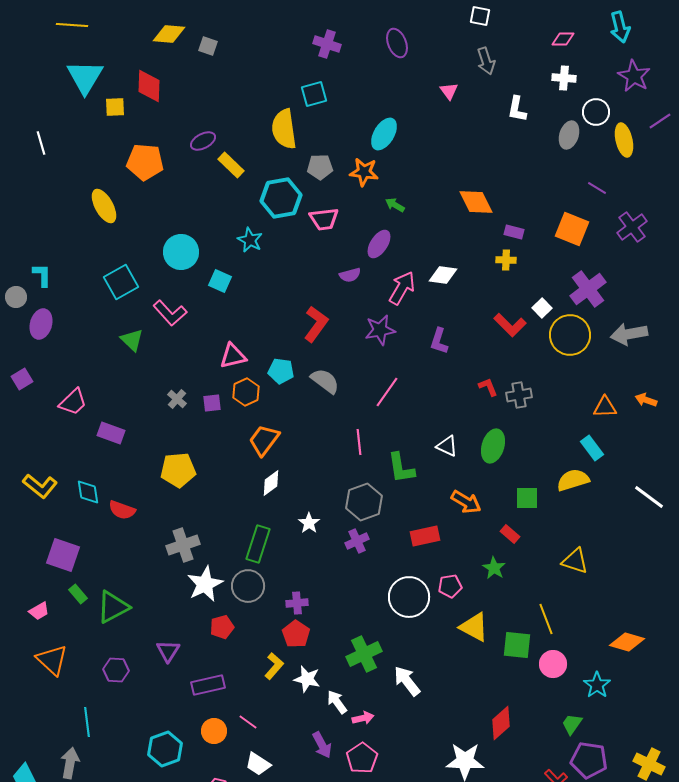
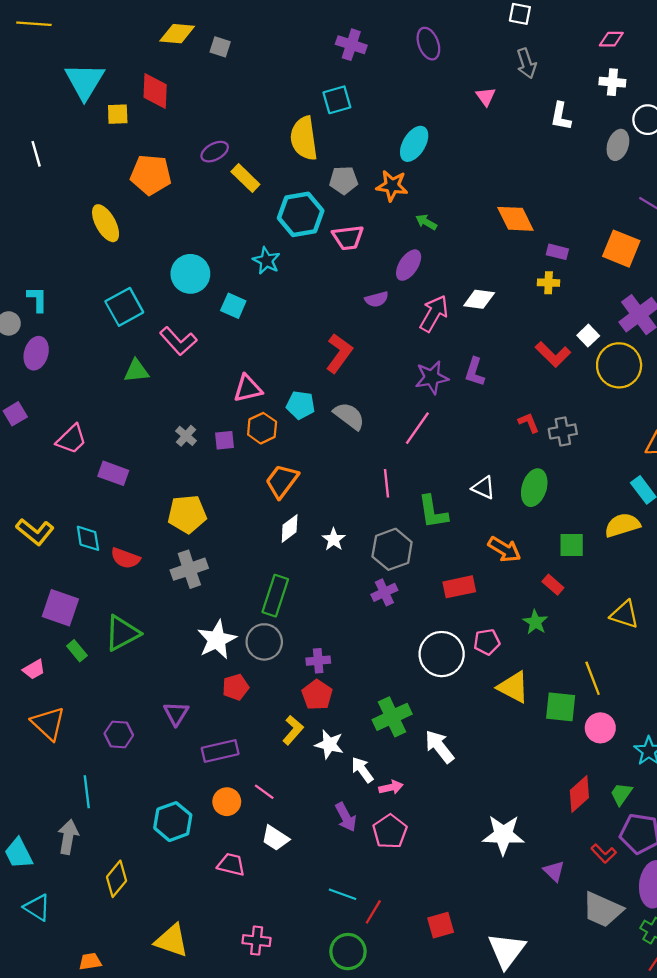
yellow line: (72, 25) -> (34, 24), moved
purple star: (380, 330) -> (432, 377), moved
green triangle: (132, 340) -> (136, 371), turned -50
white star: (309, 523) -> (334, 539), moved
gray cross: (183, 545) -> (189, 569), moved
green triangle: (113, 607) -> (122, 633), moved
red diamond: (501, 723) -> (579, 794), moved

